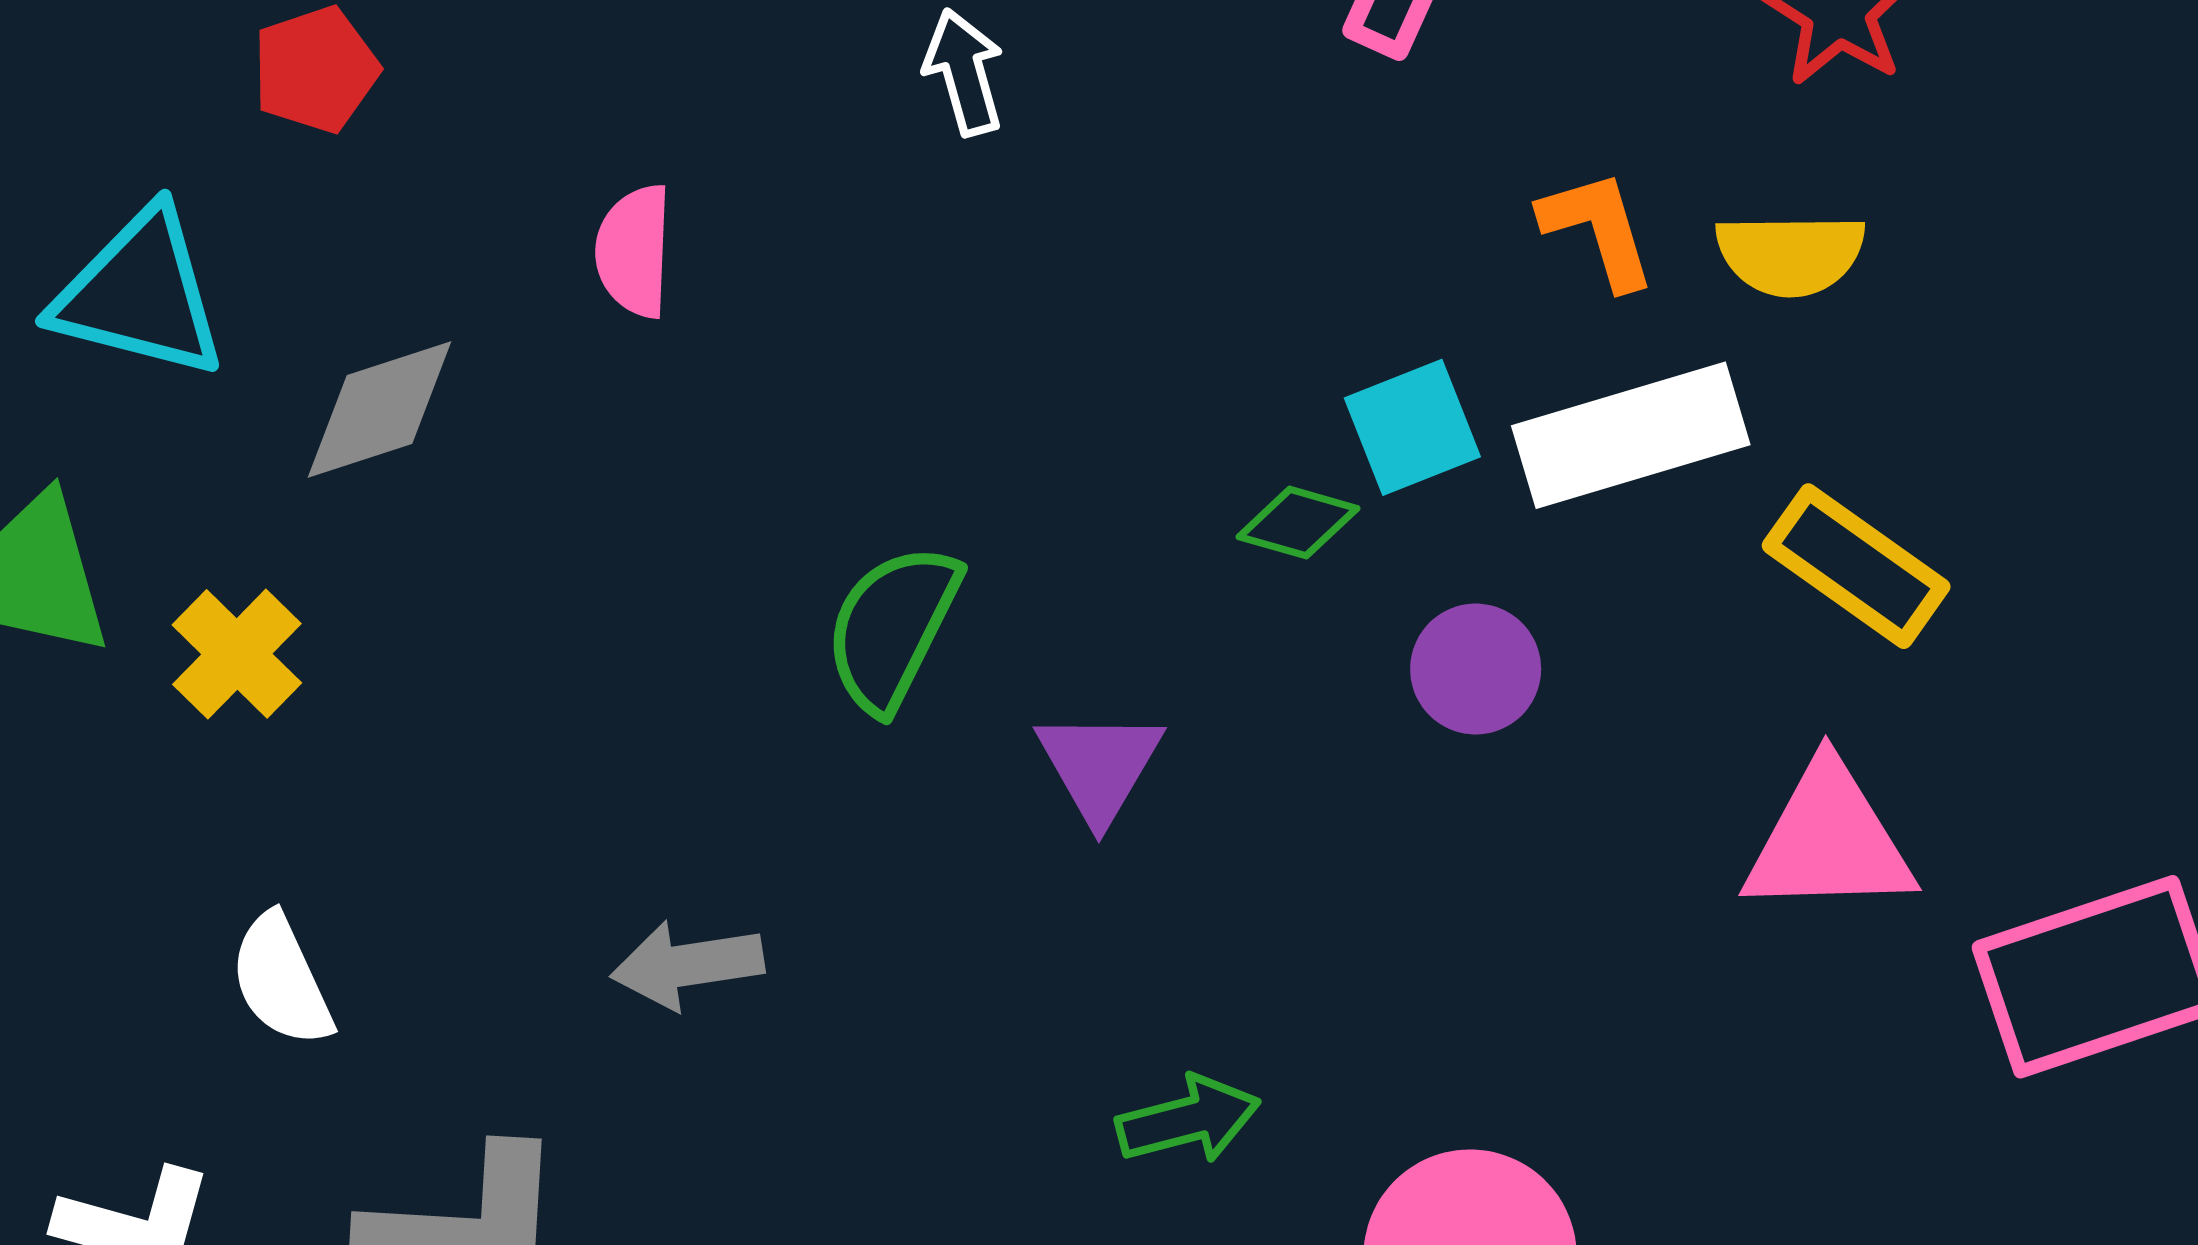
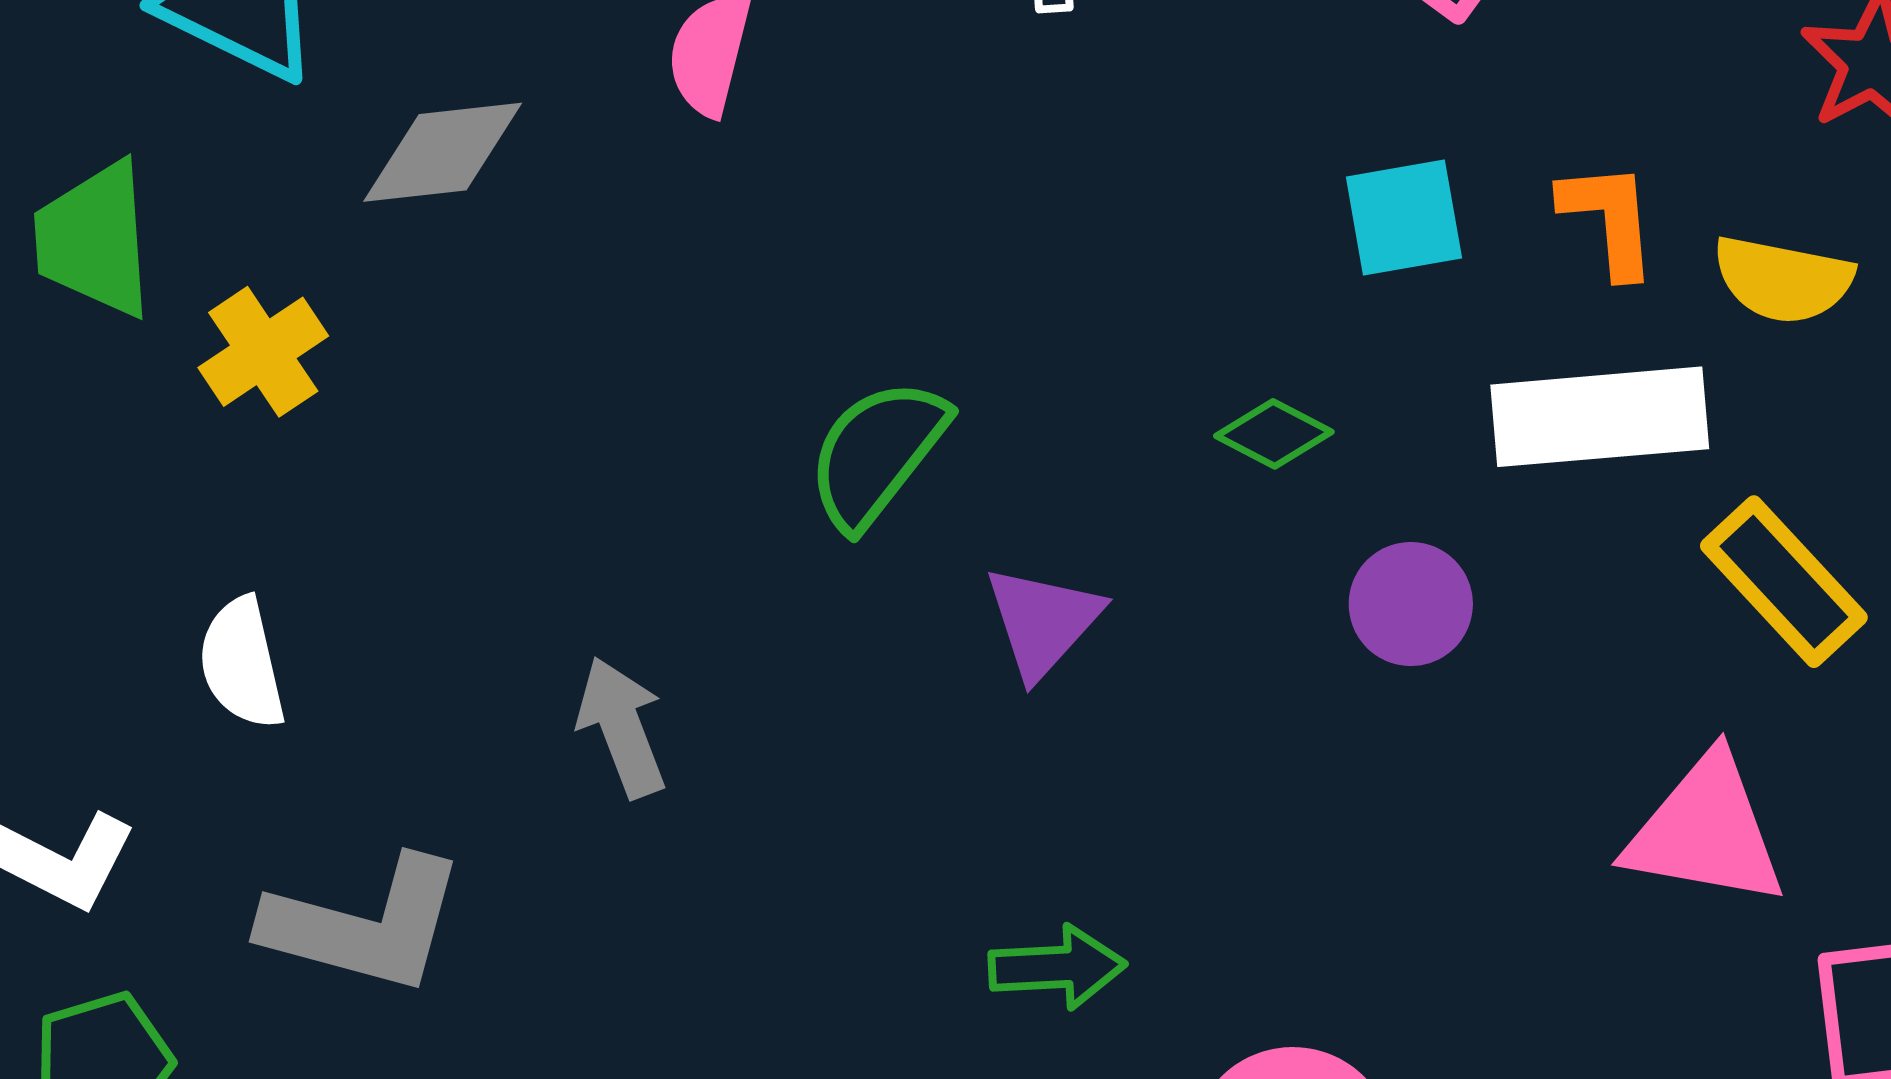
cyan square: (1412, 427) -> (1404, 218), moved
gray arrow: (687, 965) -> (622, 727), turned 66

